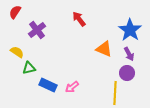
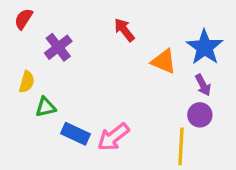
orange triangle: (104, 49) -> (164, 61), moved
yellow semicircle: (17, 52) -> (27, 82), turned 72
pink arrow: (72, 87) -> (113, 137), size x1.5

